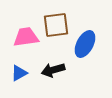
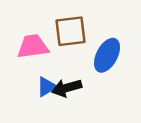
blue triangle: (19, 73) -> (47, 87), moved

